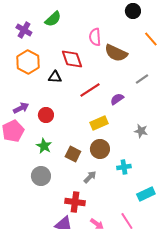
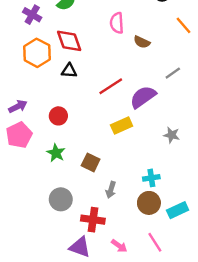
brown semicircle: (116, 53) -> (142, 42), size x0.6
red diamond: (72, 59) -> (69, 41), moved
purple semicircle: (117, 99) -> (143, 97), size x1.6
purple arrow: (21, 108) -> (18, 106), moved
brown circle: (100, 149) -> (149, 203), moved
gray circle: (41, 176) -> (61, 199), moved
gray arrow: (90, 177) -> (111, 190), turned 152

